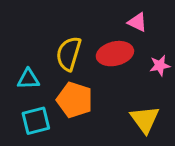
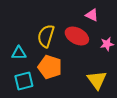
red ellipse: (115, 54) -> (77, 36), turned 40

